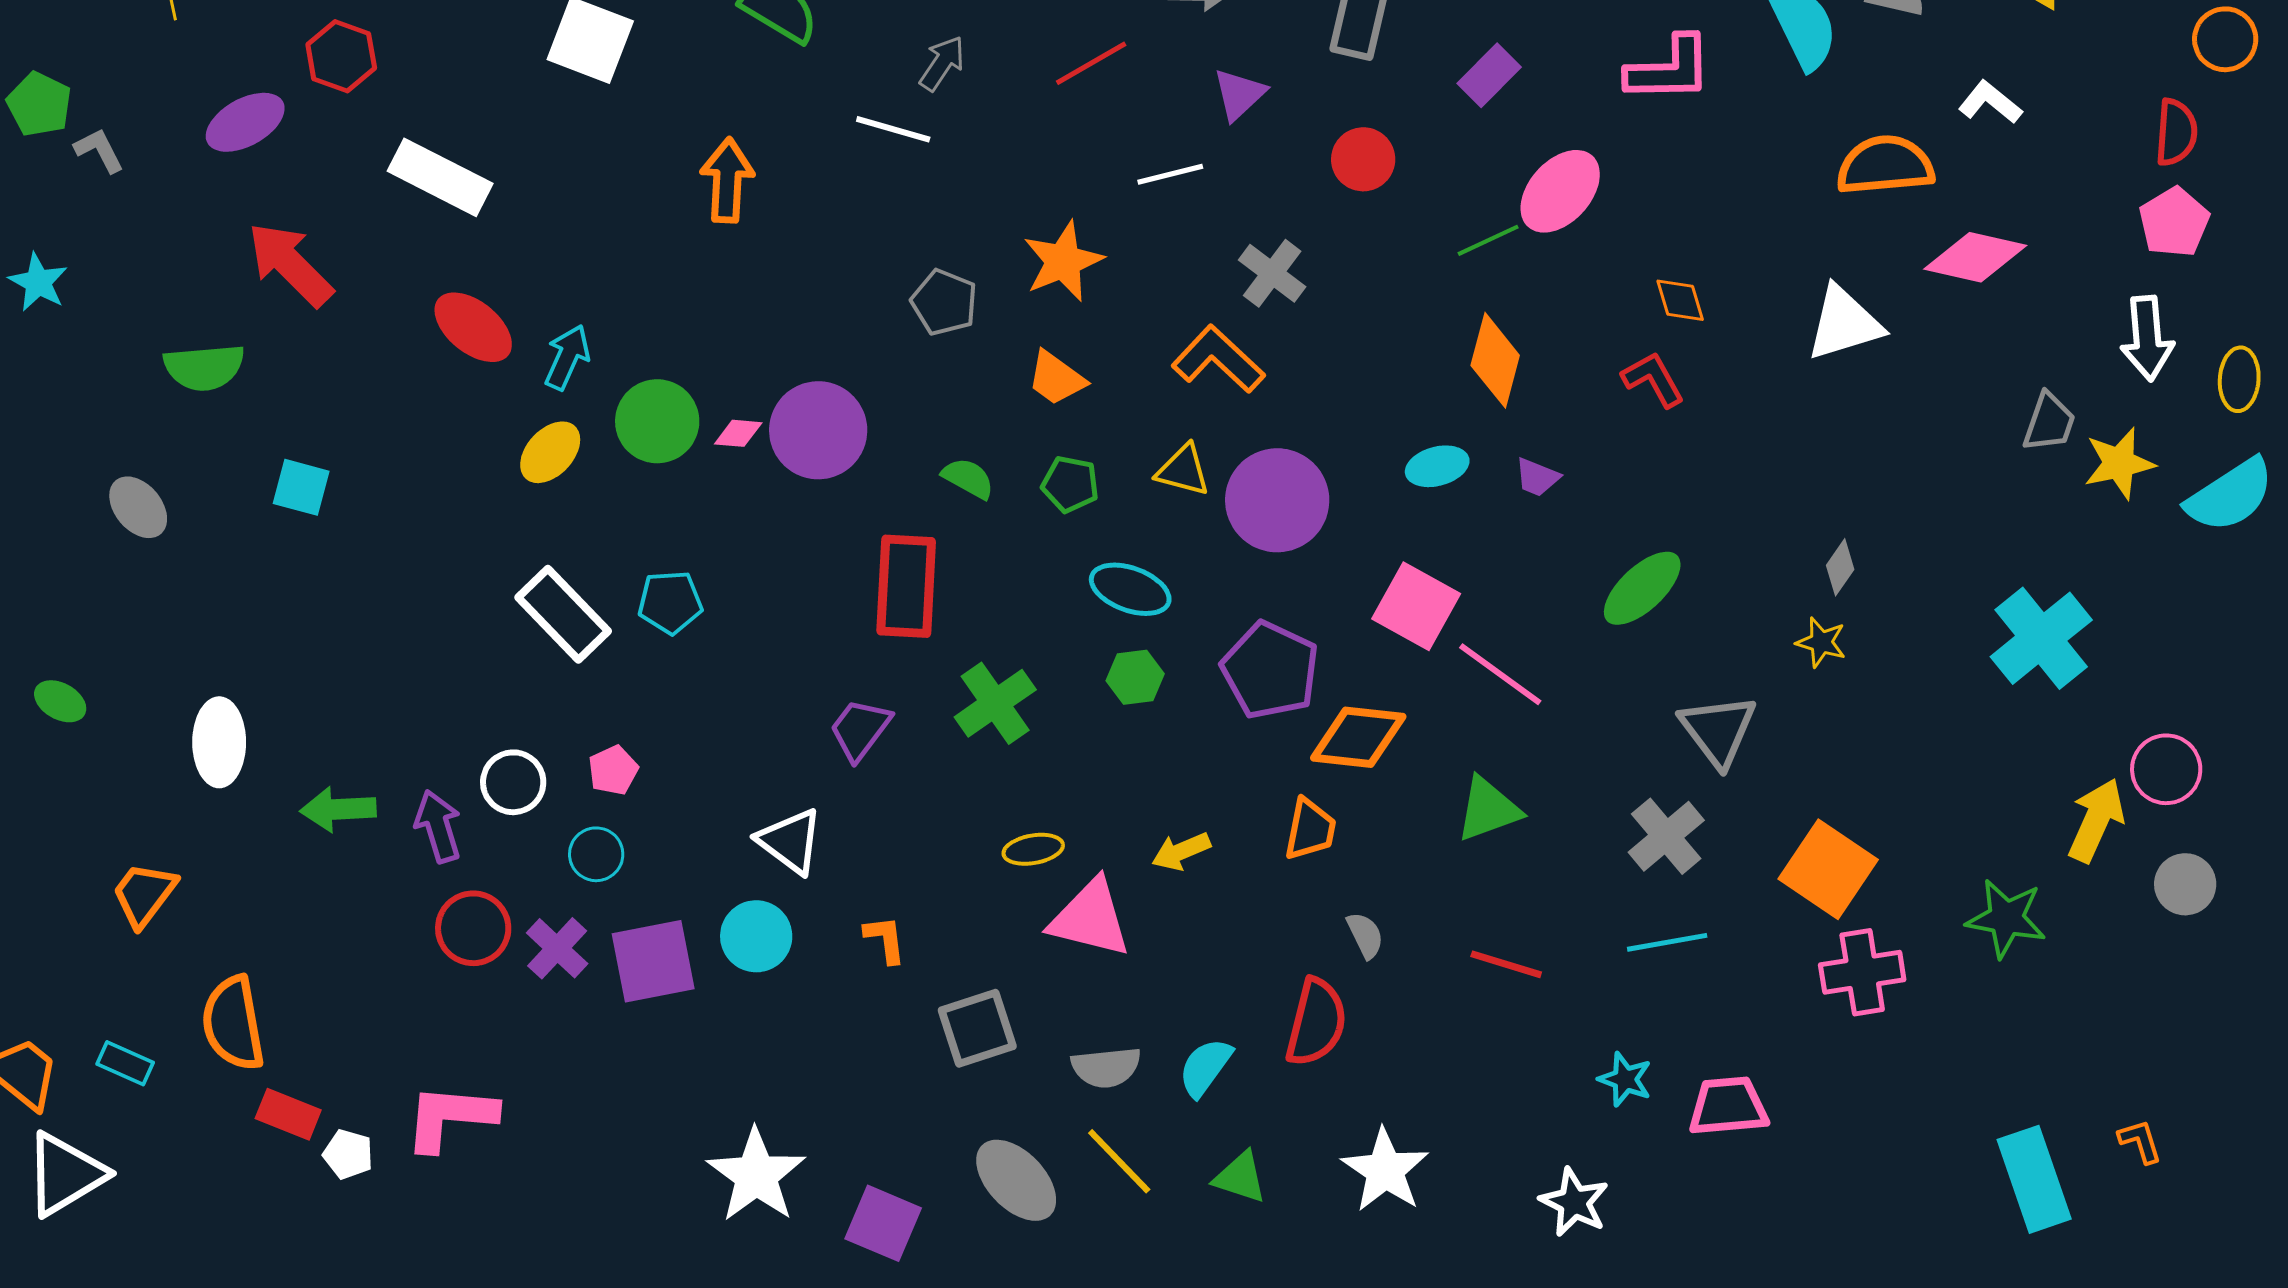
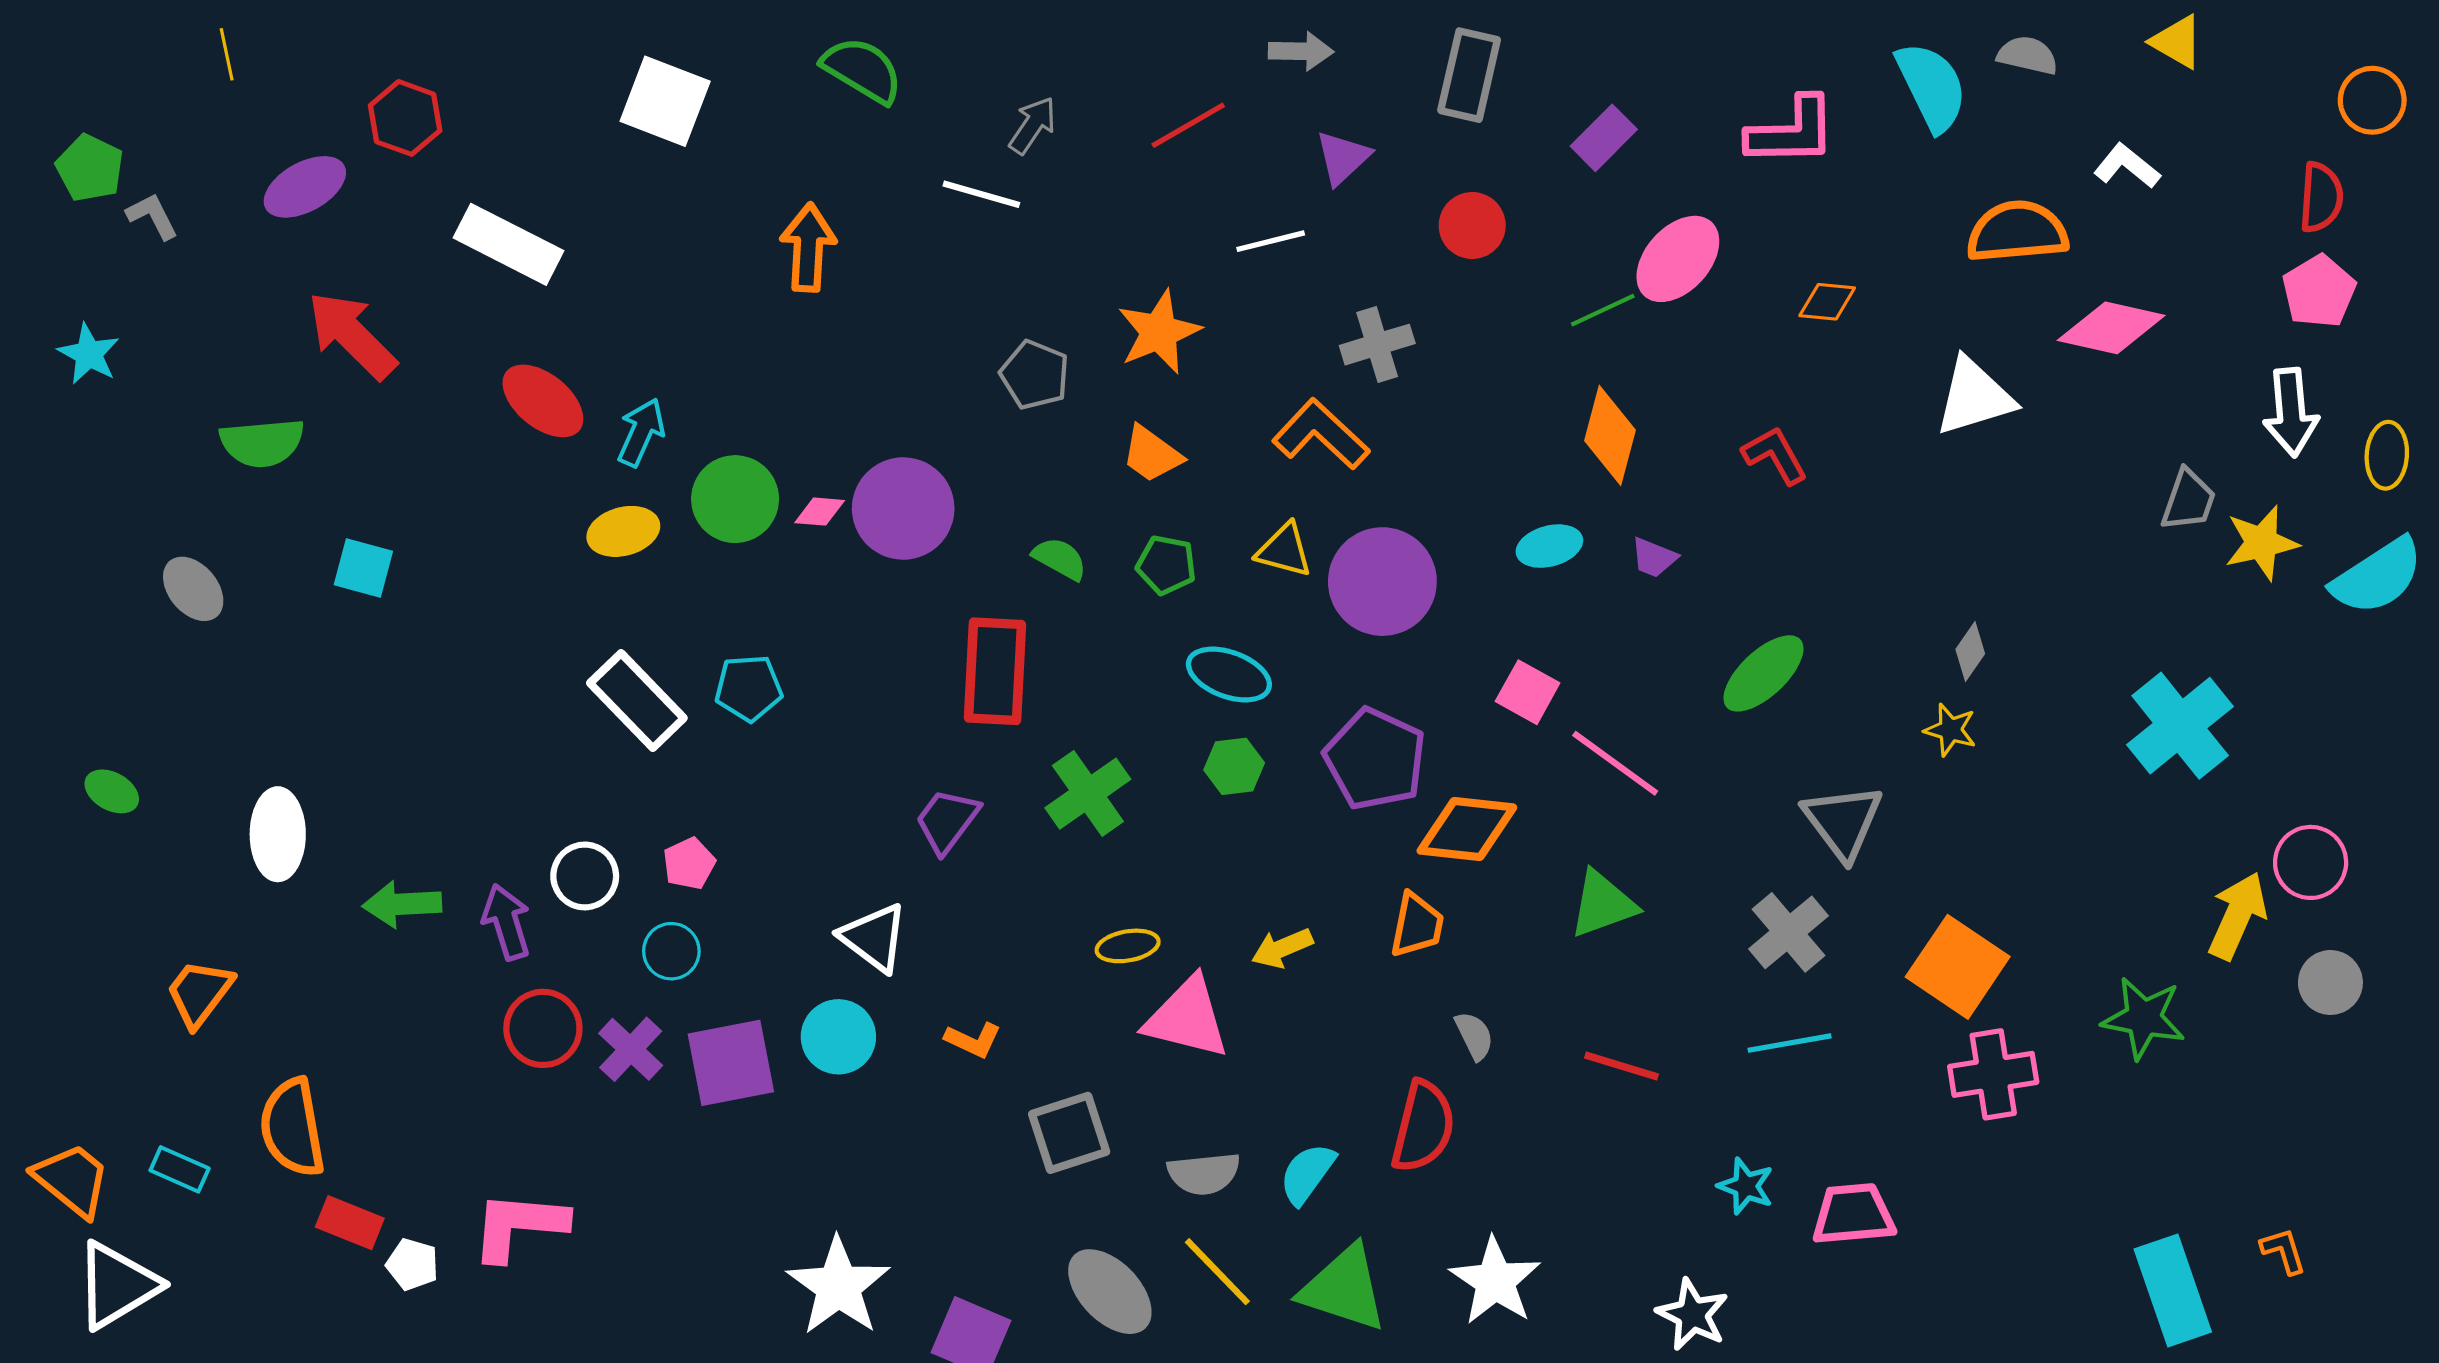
gray cross: (1272, 273) -> (1377, 345), turned 36
orange diamond: (1680, 300) -> (1827, 302), moved, turned -68
yellow ellipse: (550, 452) -> (623, 531), turned 32
pink square: (1416, 606) -> (1528, 692), size x0.7
orange L-shape: (885, 939) -> (973, 1040), turned 122
green triangle: (1240, 1177) -> (1344, 1288), size x1.6

